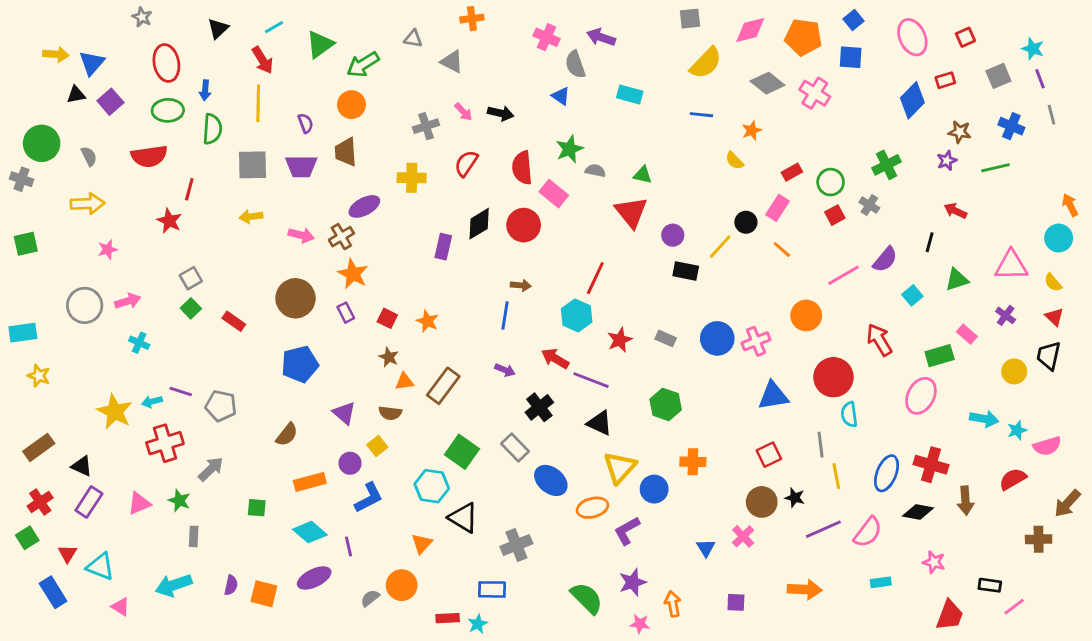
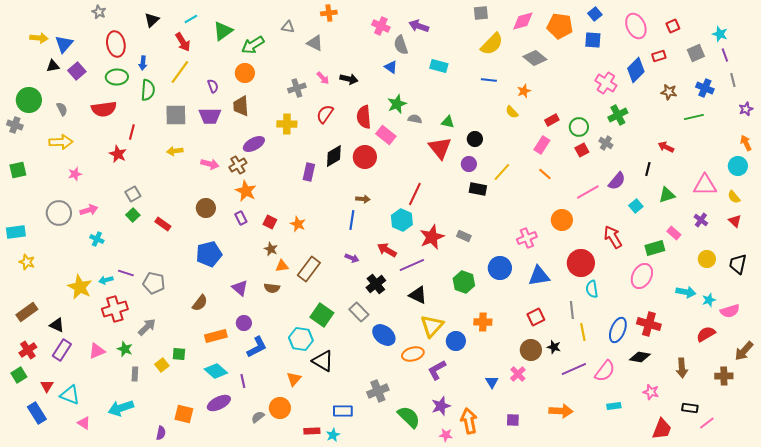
pink cross: (815, 93) -> (606, 83), moved
yellow line: (258, 103) -> (180, 72), turned 35
purple star: (947, 161) -> (746, 109), moved
black circle: (746, 222) -> (475, 139), moved
brown circle: (296, 298) -> (206, 208), size x0.7
blue circle: (717, 338) -> (500, 268), moved
red star: (620, 340) -> (432, 237), size x1.4
black trapezoid: (1049, 356) -> (738, 264), moved
purple line: (591, 380) -> (412, 265), turned -45
yellow square: (377, 446) -> (162, 365), moved
brown arrow: (965, 501) -> (682, 368), moved
gray cross: (516, 545) -> (378, 391), moved
purple semicircle: (231, 585) -> (161, 433), moved
orange arrow: (673, 604) -> (469, 421), size x1.4

